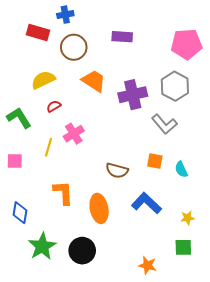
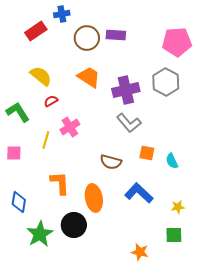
red rectangle: (38, 32) -> (36, 31), turned -50
brown circle: (74, 47) -> (87, 38), moved
yellow semicircle: (43, 80) -> (41, 76), turned 65
gray L-shape: (164, 124) -> (129, 123), moved
black circle: (82, 251) -> (74, 225), moved

